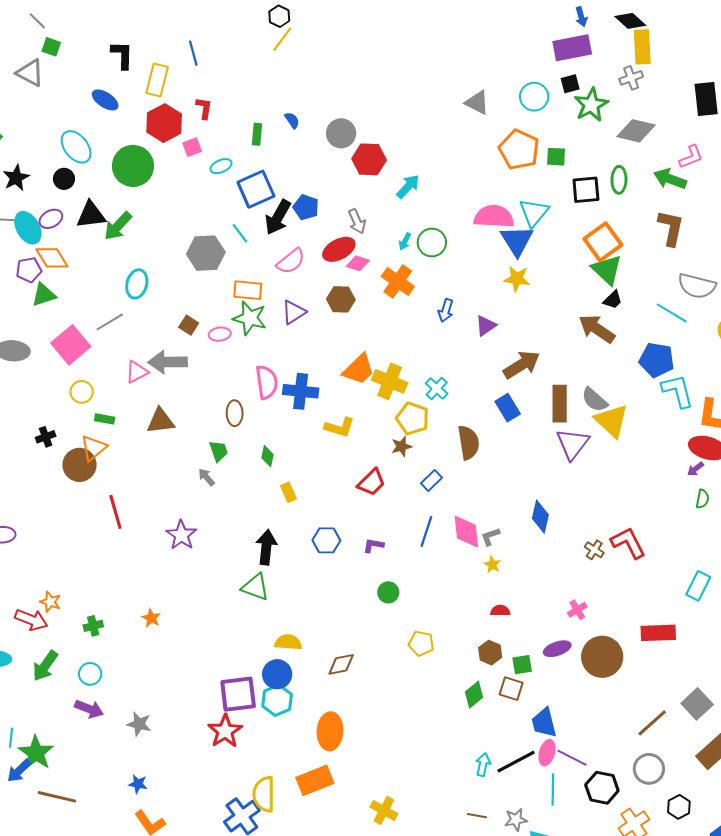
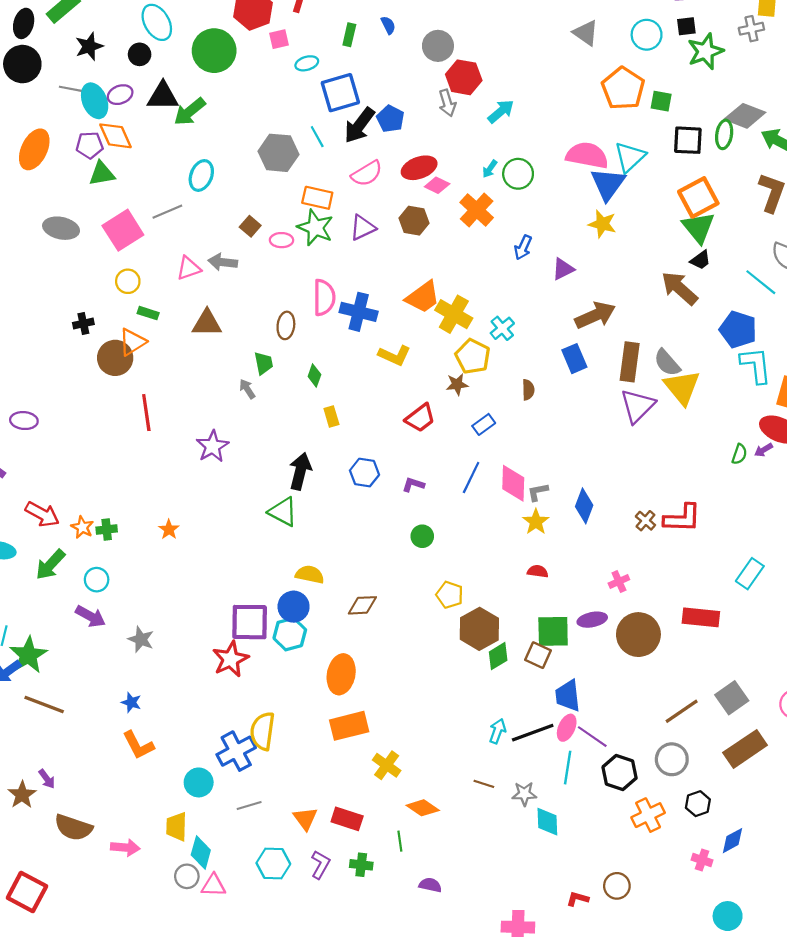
gray diamond: (636, 131) -> (745, 116), moved
gray arrow: (357, 221) -> (447, 103), moved
gray arrow: (168, 362) -> (223, 262), size x0.7
brown semicircle: (469, 443) -> (528, 390), size x0.6
green semicircle: (702, 499) -> (739, 454), moved
blue diamond: (540, 517) -> (584, 506), moved
red L-shape: (628, 543) -> (682, 518), turned 111
yellow star: (492, 565) -> (536, 522), size x1.4
orange star: (50, 602) -> (82, 527), moved
brown hexagon: (490, 653) -> (479, 629), moved, size x1.6
green square: (522, 665) -> (553, 631), size x1.6
orange rectangle: (315, 780) -> (349, 726), moved

